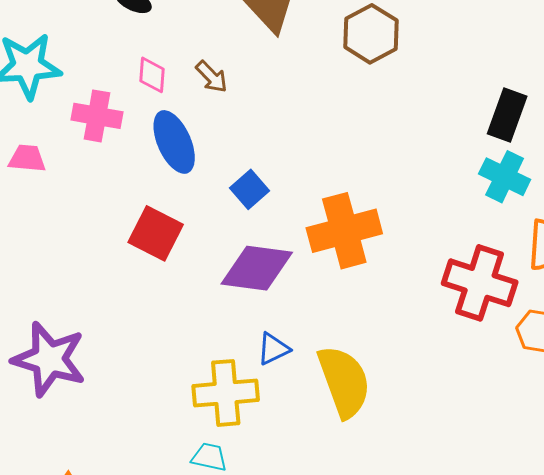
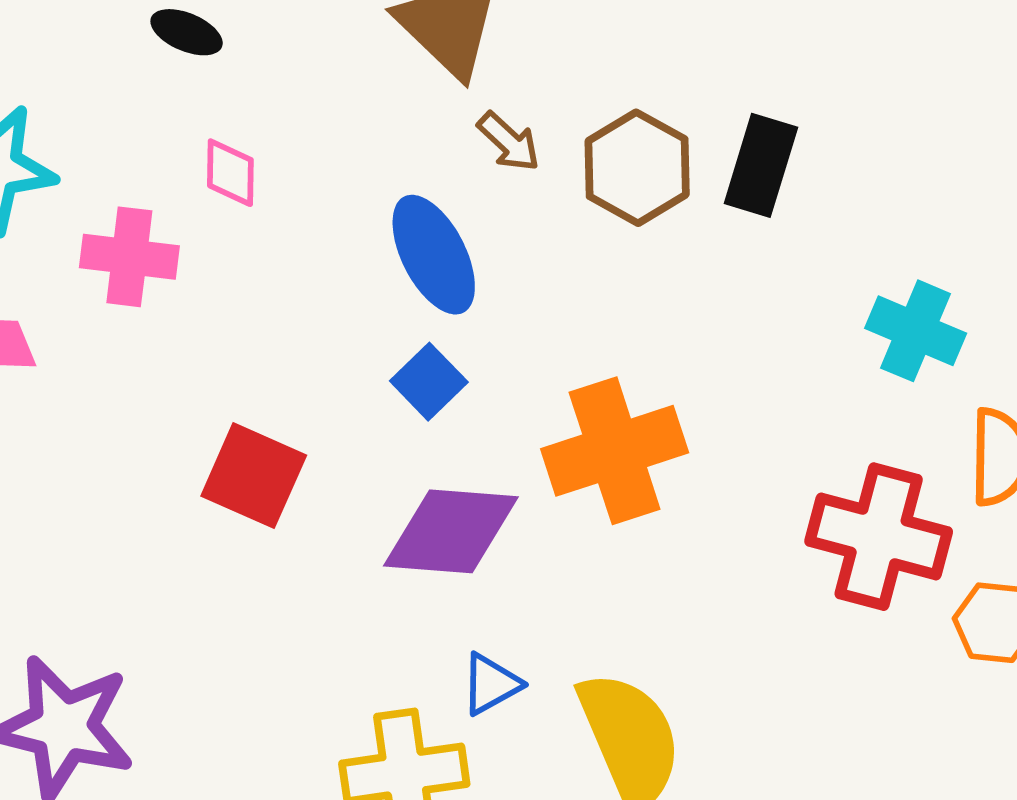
brown hexagon: (371, 34) -> (637, 168), moved
brown arrow: (212, 77) -> (509, 142), moved
black rectangle: (507, 115) -> (761, 165), moved
blue ellipse: (174, 142) -> (434, 255), moved

